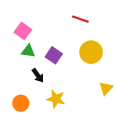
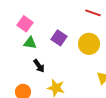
red line: (80, 19) -> (93, 13), moved
purple square: (54, 55) -> (59, 38), moved

